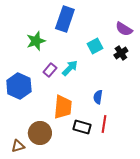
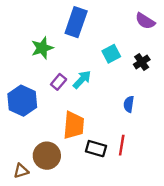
purple semicircle: (124, 29) -> (145, 21), moved
blue semicircle: (98, 97) -> (129, 104), moved

